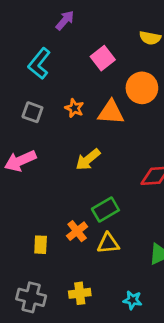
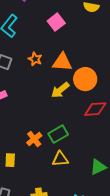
orange circle: (142, 88) -> (85, 79), moved
yellow arrow: (88, 159) -> (60, 90), moved
orange cross: (77, 231) -> (34, 139), moved

